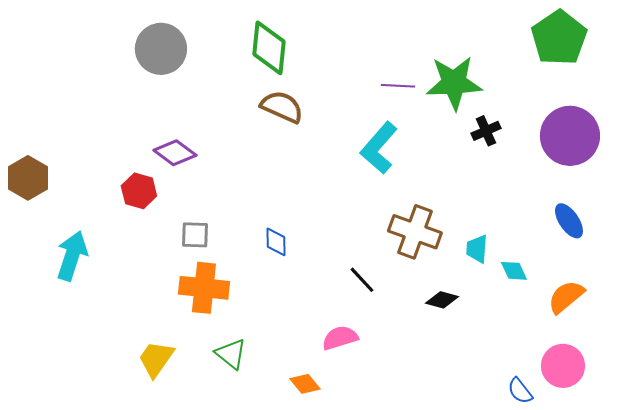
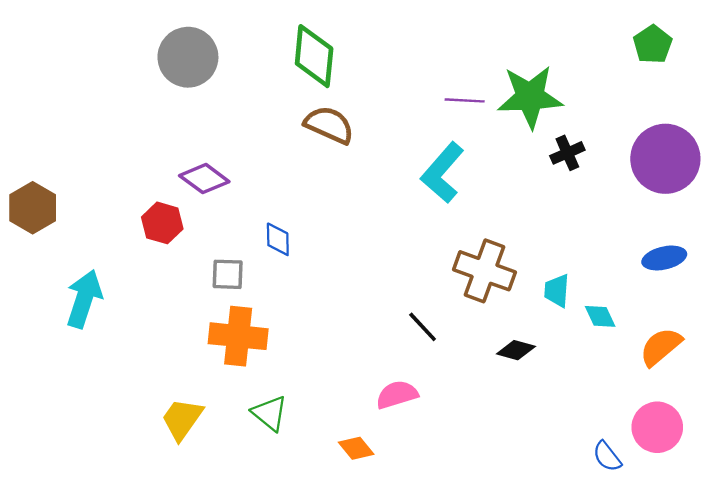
green pentagon: (559, 38) -> (653, 44), size x0.6
blue ellipse: (569, 221) -> (664, 258), turned -69
blue diamond: (276, 242) -> (278, 239), moved

